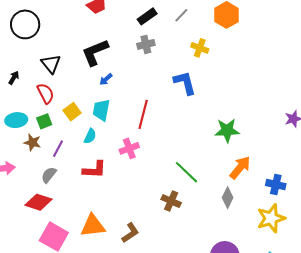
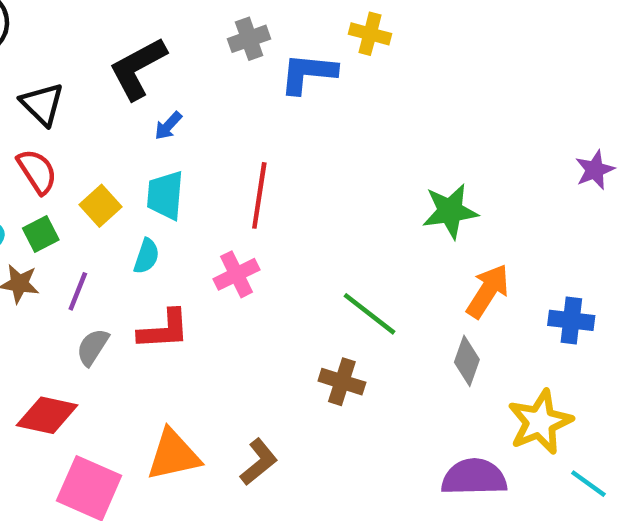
blue L-shape: (185, 83) -> (308, 73), moved, turned -64
gray semicircle: (49, 175) -> (93, 347), moved
yellow star: (271, 218) -> (540, 422), moved

